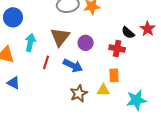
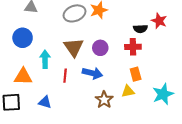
black semicircle: (128, 33) -> (140, 29), turned -32
blue triangle: (13, 83) -> (45, 102), moved

